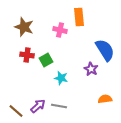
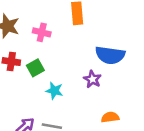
pink cross: (60, 30) -> (42, 32), moved
blue semicircle: (105, 50) -> (110, 55), turned 130

